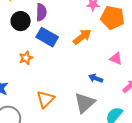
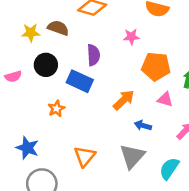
purple semicircle: (41, 12) -> (93, 55), moved
orange pentagon: (112, 18) -> (156, 66), moved
orange arrow: (82, 37) -> (124, 100), moved

